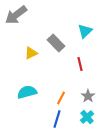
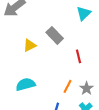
cyan triangle: (85, 31) -> (84, 13), moved
orange line: (61, 98) -> (68, 86), moved

